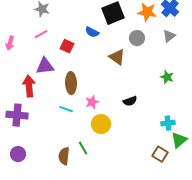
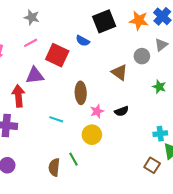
gray circle: (137, 38) -> (142, 56), moved
red square: (67, 46) -> (57, 55), size x1.6
brown triangle: (117, 57) -> (119, 72), moved
brown ellipse: (71, 83) -> (81, 93), moved
pink star: (92, 102) -> (97, 111), moved

